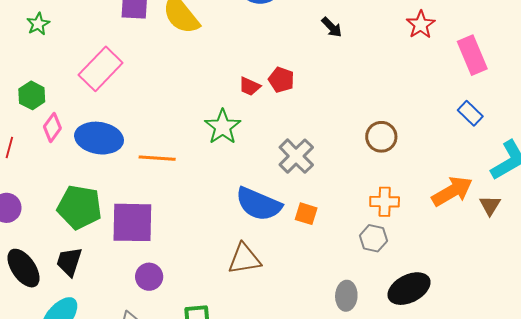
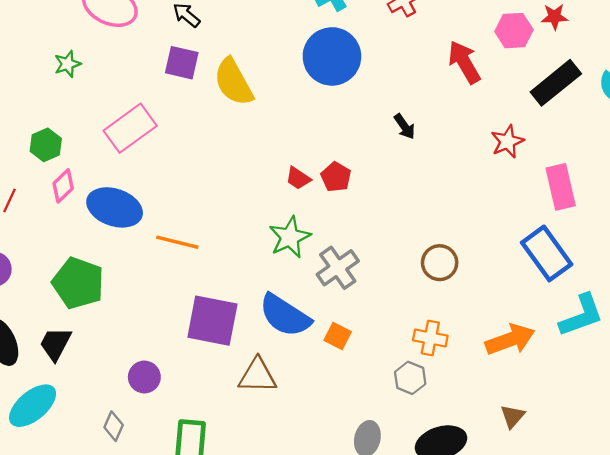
blue rectangle: (470, 113) -> (547, 253), size x1.8
green star: (223, 127) -> (290, 237), moved
brown triangle: (490, 205) -> (513, 416), moved
purple square: (132, 222) -> (212, 321), moved

